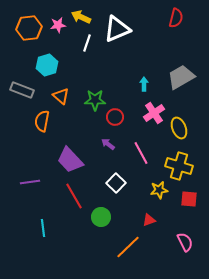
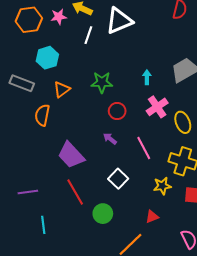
orange triangle: (61, 96) -> (62, 89), turned 42
green star: (95, 100) -> (102, 82), moved
purple line: (30, 182) -> (28, 192), moved

